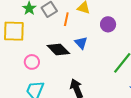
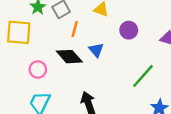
orange line: (66, 19) -> (75, 29), moved

